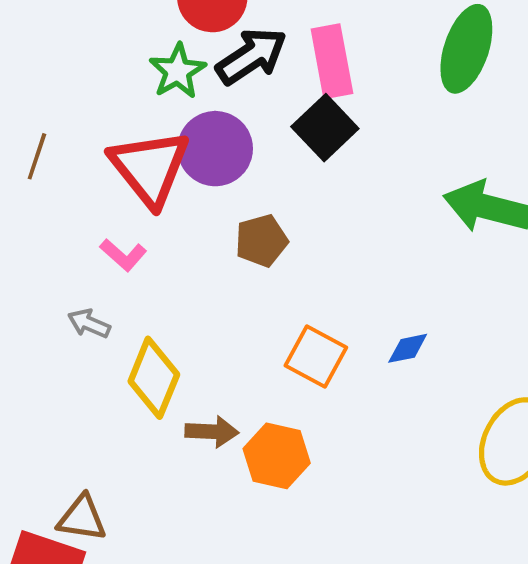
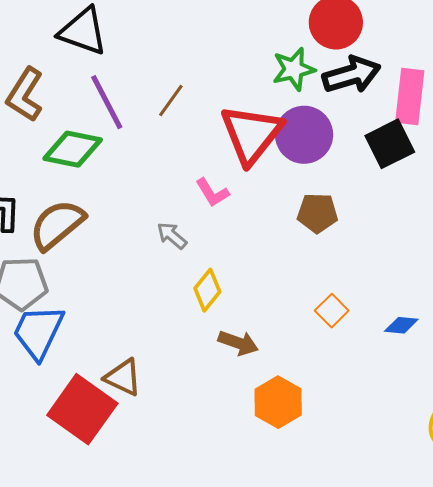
orange square: (316, 356) -> (332, 311), size x0.7
yellow diamond: (154, 378) -> (207, 290), size x0.7
orange hexagon: (277, 456) -> (278, 402), moved

